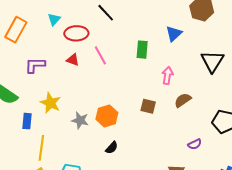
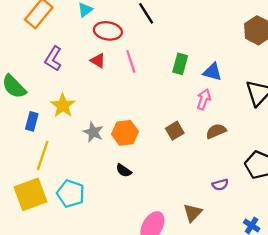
blue triangle: (174, 34) -> (212, 72), moved, turned 48
purple L-shape: (35, 65) -> (53, 59), turned -70
brown square: (148, 106) -> (175, 131), turned 35
black semicircle: (112, 148) -> (124, 170), turned 72

